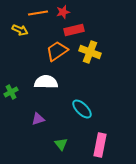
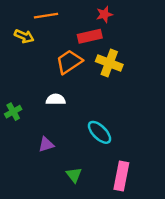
red star: (63, 12) -> (104, 14), moved
white semicircle: (46, 82) -> (56, 100), size x0.7

